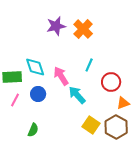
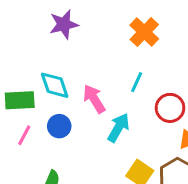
purple star: (56, 26) -> (64, 24), moved
orange cross: (83, 29) -> (144, 32), moved
cyan arrow: (77, 95) -> (118, 128), turned 72

